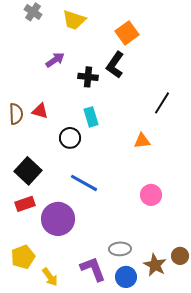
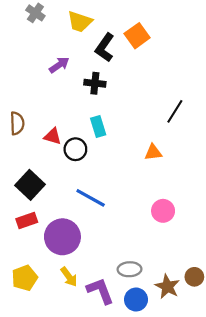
black L-shape: (115, 65) -> (105, 48), moved
red triangle: (40, 111) -> (53, 136), moved
yellow arrow: (50, 277) -> (69, 277), moved

